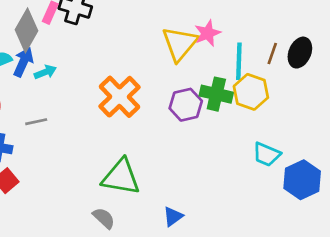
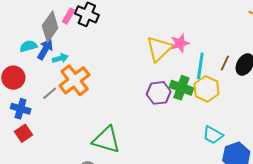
orange cross: (120, 97) -> (75, 80), moved
gray line: (36, 122) -> (50, 93), turned -35

